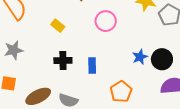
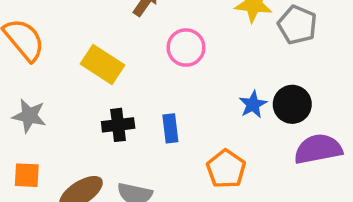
yellow rectangle: (58, 26) -> (103, 64), size x1.6
gray star: (14, 50) -> (29, 116), turned 30

